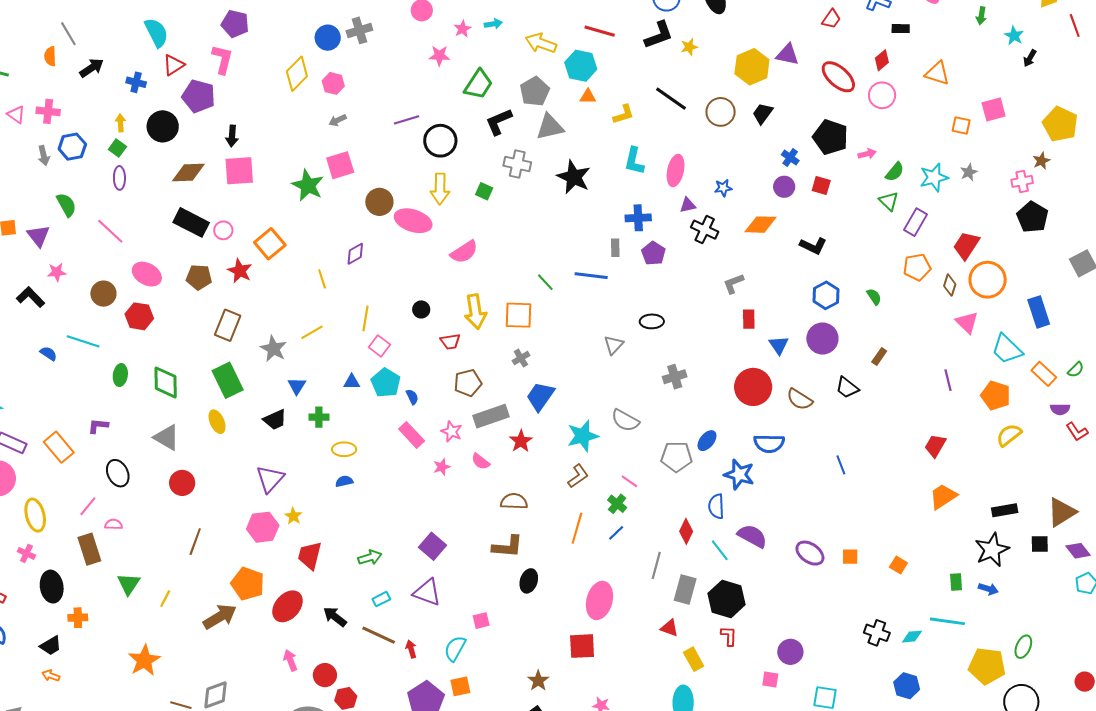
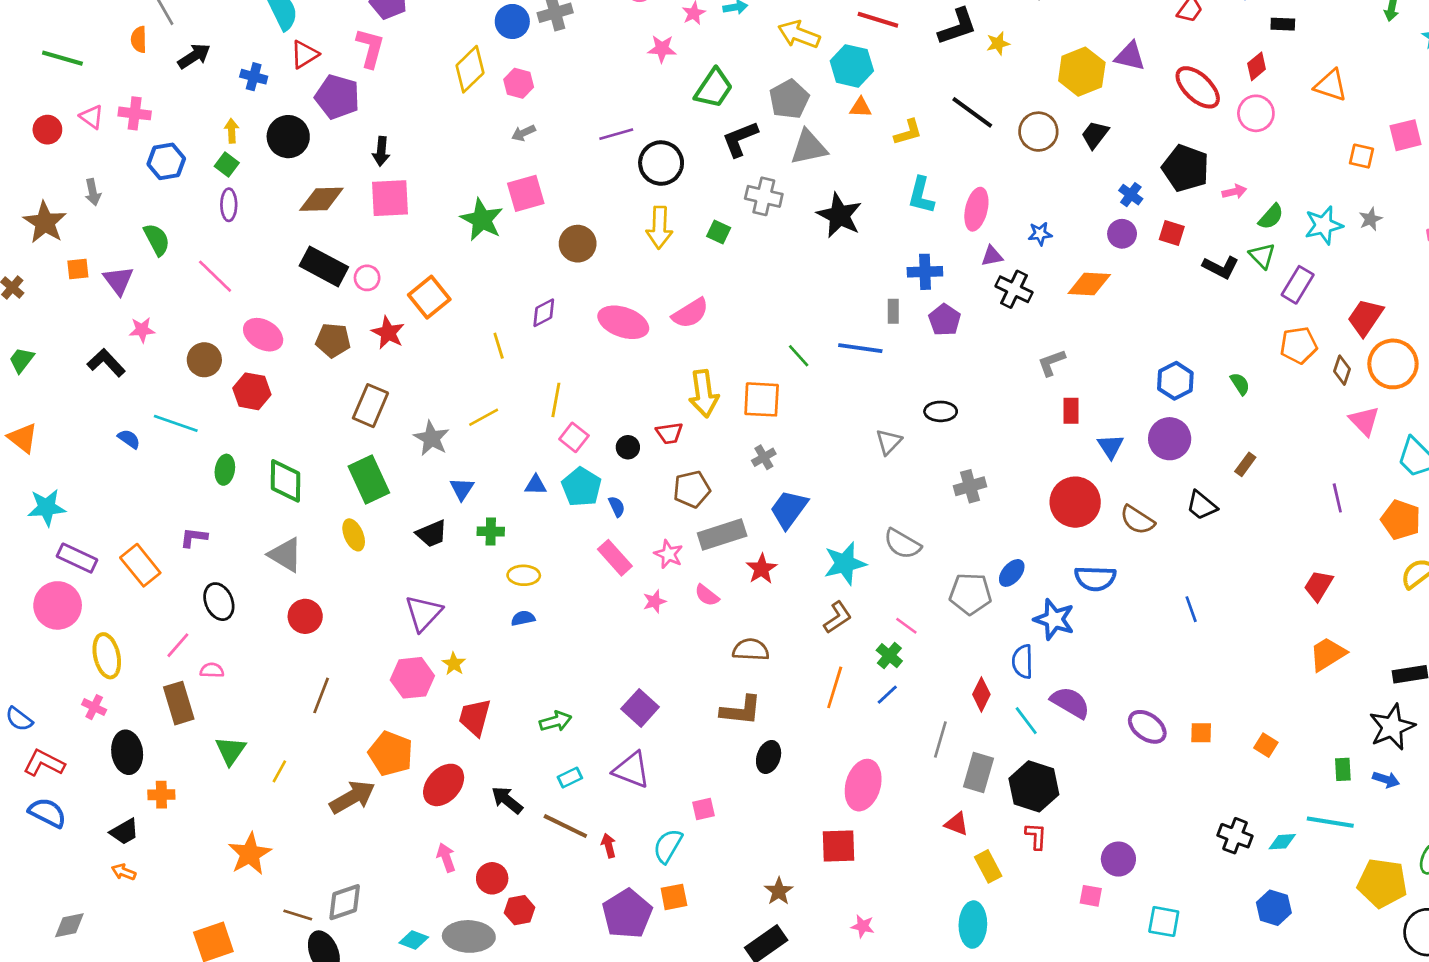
gray arrow: (44, 156) -> (93, 192), moved
pink ellipse: (413, 221) -> (623, 322), moved
black L-shape: (813, 246) -> (1221, 267), moved
black circle: (421, 309) -> (628, 447), moved

